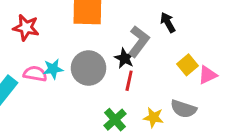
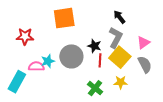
gray L-shape: (139, 41) -> (116, 38), moved
yellow square: (187, 65) -> (120, 57), moved, size x1.5
pink triangle: (208, 75) -> (143, 43), moved
gray semicircle: (183, 109) -> (145, 64), moved, turned -126

